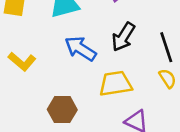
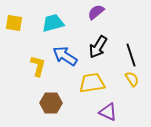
yellow L-shape: (22, 62) -> (38, 66), moved, turned -115

